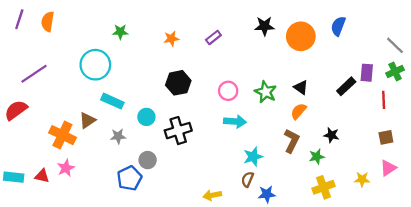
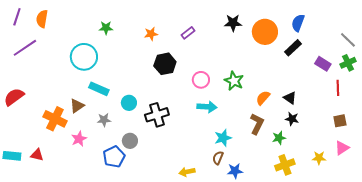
purple rectangle: (367, 73) -> (323, 64), turned -63
purple line: (34, 74) -> (25, 48), moved
black hexagon: (178, 83) -> (165, 64), moved
black rectangle: (346, 86) -> (293, 48), moved
black triangle: (301, 87) -> (290, 98), moved
pink star: (66, 168) -> (79, 139), moved

